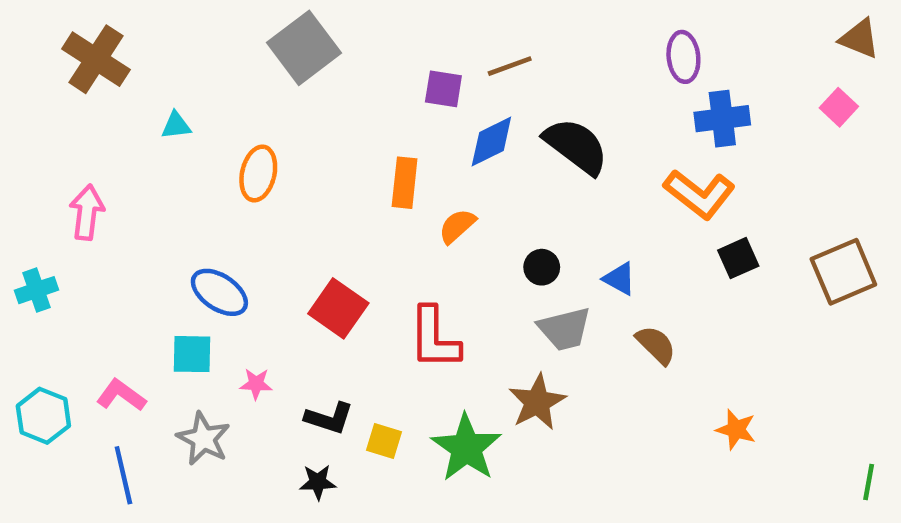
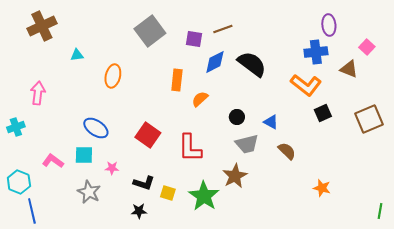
brown triangle: (859, 39) -> (349, 69), moved
gray square: (304, 48) -> (150, 31), moved
purple ellipse: (683, 57) -> (329, 25), moved
brown cross: (96, 59) -> (42, 26), turned 32
pink L-shape: (121, 395) -> (53, 161), moved
blue line: (123, 475) -> (32, 211), moved

